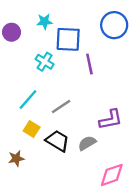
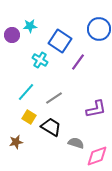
cyan star: (45, 22) -> (30, 26), moved
blue square: (68, 39) -> (60, 41), turned 30
purple line: (89, 64) -> (78, 62), turned 48
gray semicircle: (87, 143) -> (76, 143), moved, turned 49

